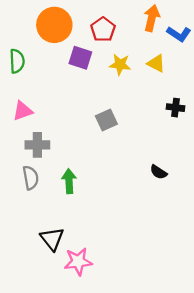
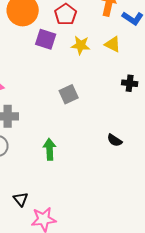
green arrow: (69, 181) -> (50, 149), moved
black triangle: (52, 239) -> (21, 199), size x0.7

